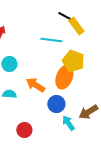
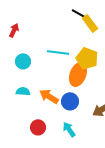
cyan line: (51, 40) -> (58, 52), moved
orange arrow: (35, 85) -> (49, 96), moved
cyan arrow: (68, 123) -> (69, 129), moved

